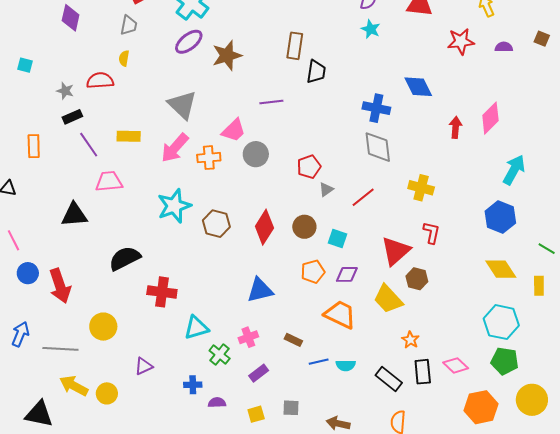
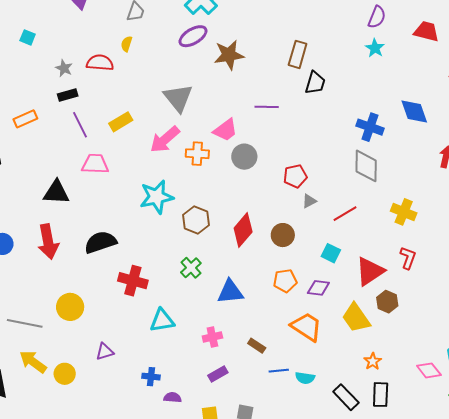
yellow rectangle: (129, 136) -> (121, 122), turned -40
orange rectangle: (34, 146) -> (25, 119), turned 60
cyan square: (338, 238) -> (331, 253), moved
red arrow: (60, 286) -> (48, 242), moved
green cross: (220, 354) -> (191, 268), moved
pink diamond: (456, 365) -> (429, 370), moved

